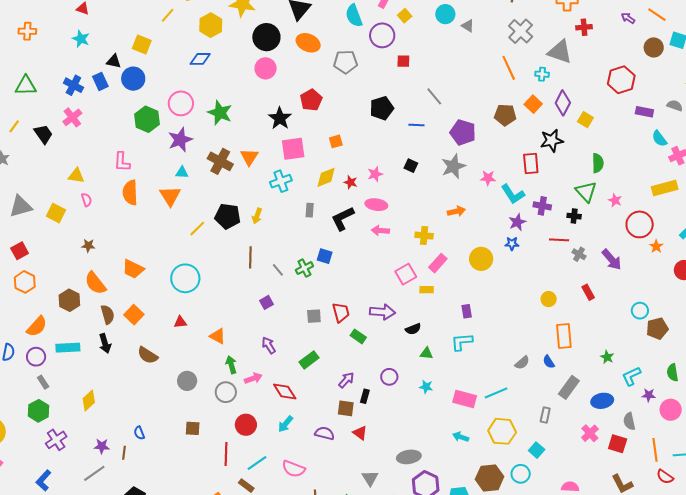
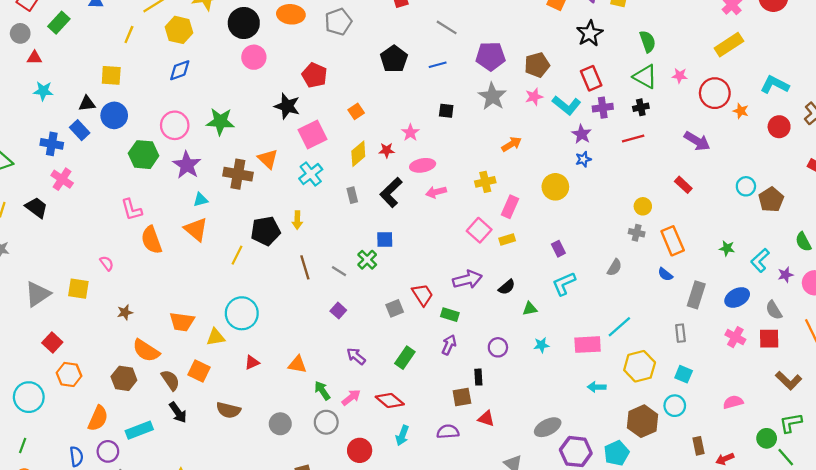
brown pentagon: (505, 115) -> (537, 65), moved
red rectangle: (531, 164) -> (591, 78), moved
yellow triangle: (76, 176) -> (216, 337), moved
gray cross: (579, 254) -> (637, 233), moved
gray semicircle: (522, 363) -> (614, 267), moved
purple arrow: (346, 380) -> (449, 345), moved

